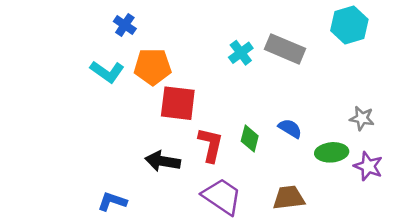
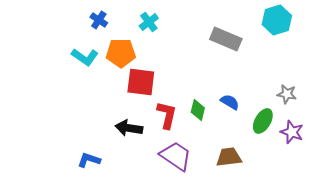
cyan cross: (241, 53) -> (149, 22), moved
green ellipse: (332, 152) -> (263, 121), turned -55

